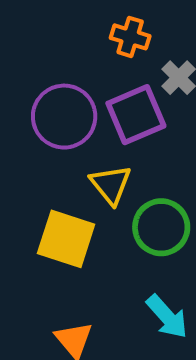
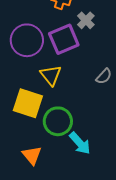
green circle: (161, 227) -> (58, 121), moved

